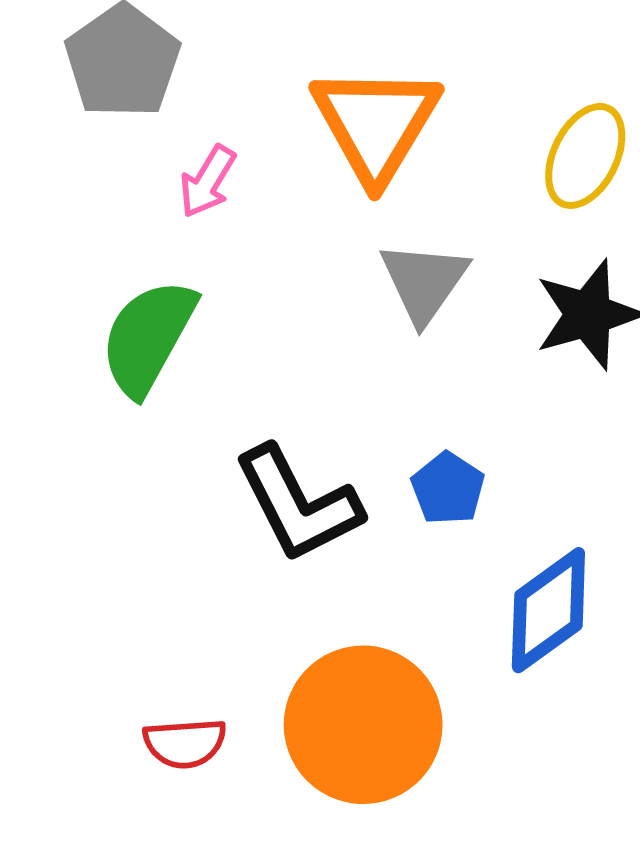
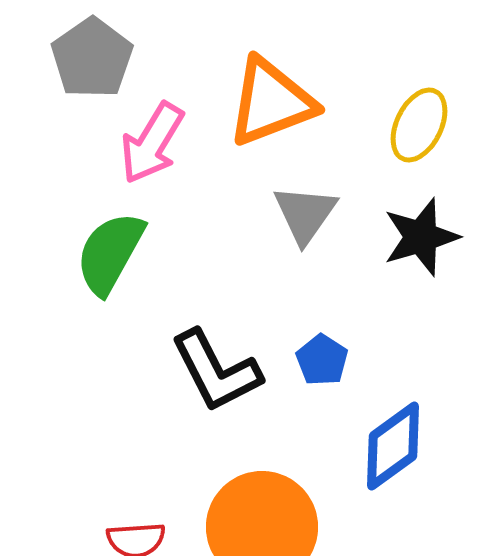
orange triangle: (376, 123) -> (271, 102), turned 38
pink arrow: (207, 181) -> (152, 143), size x1.6

